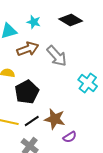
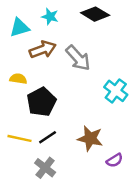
brown star: (55, 119) -> (90, 138), moved
purple semicircle: (70, 137) -> (115, 160), moved

